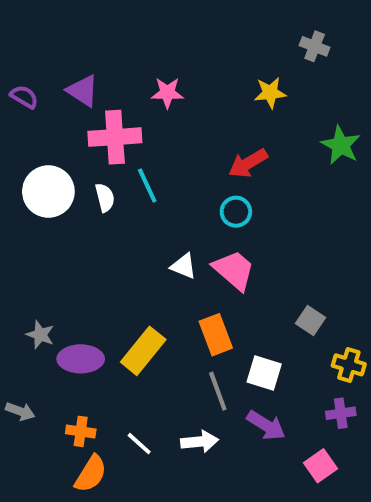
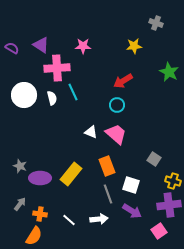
gray arrow: (20, 411) -> (20, 204), moved, turned -72
purple cross: (341, 413) -> (169, 205), size x1.6
orange semicircle: (91, 474) -> (34, 236), moved

